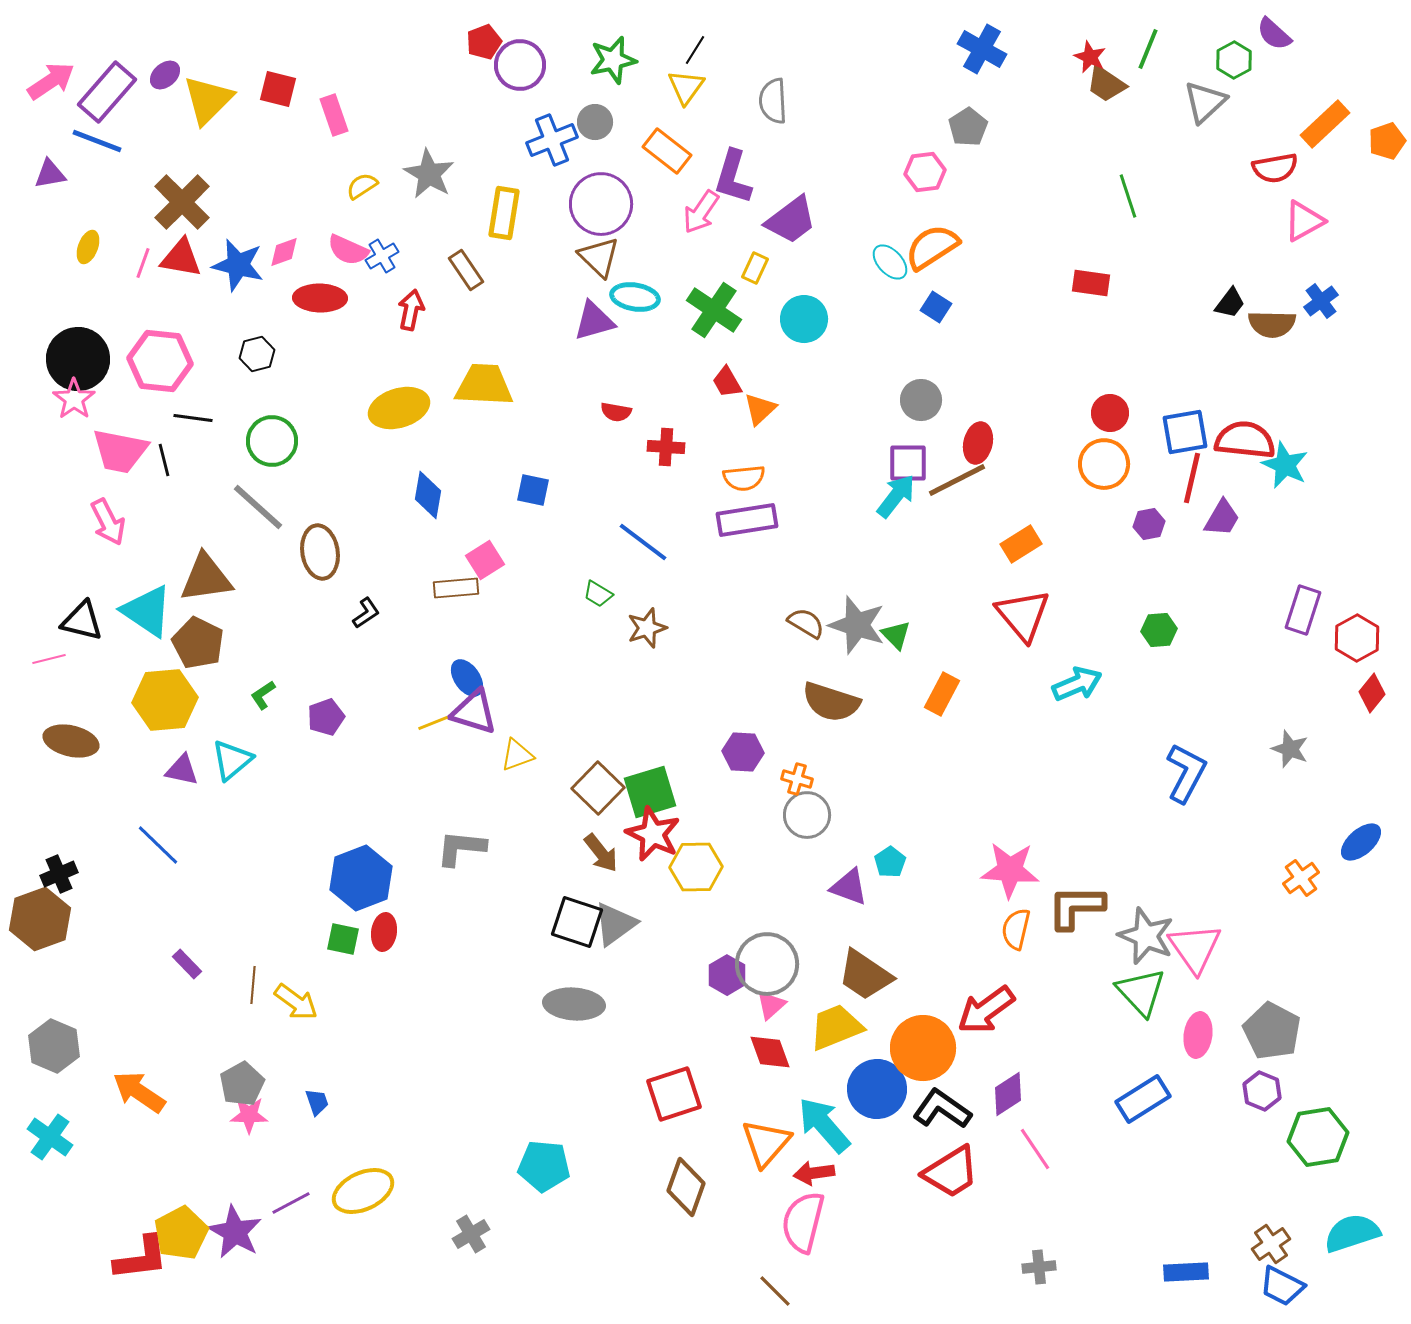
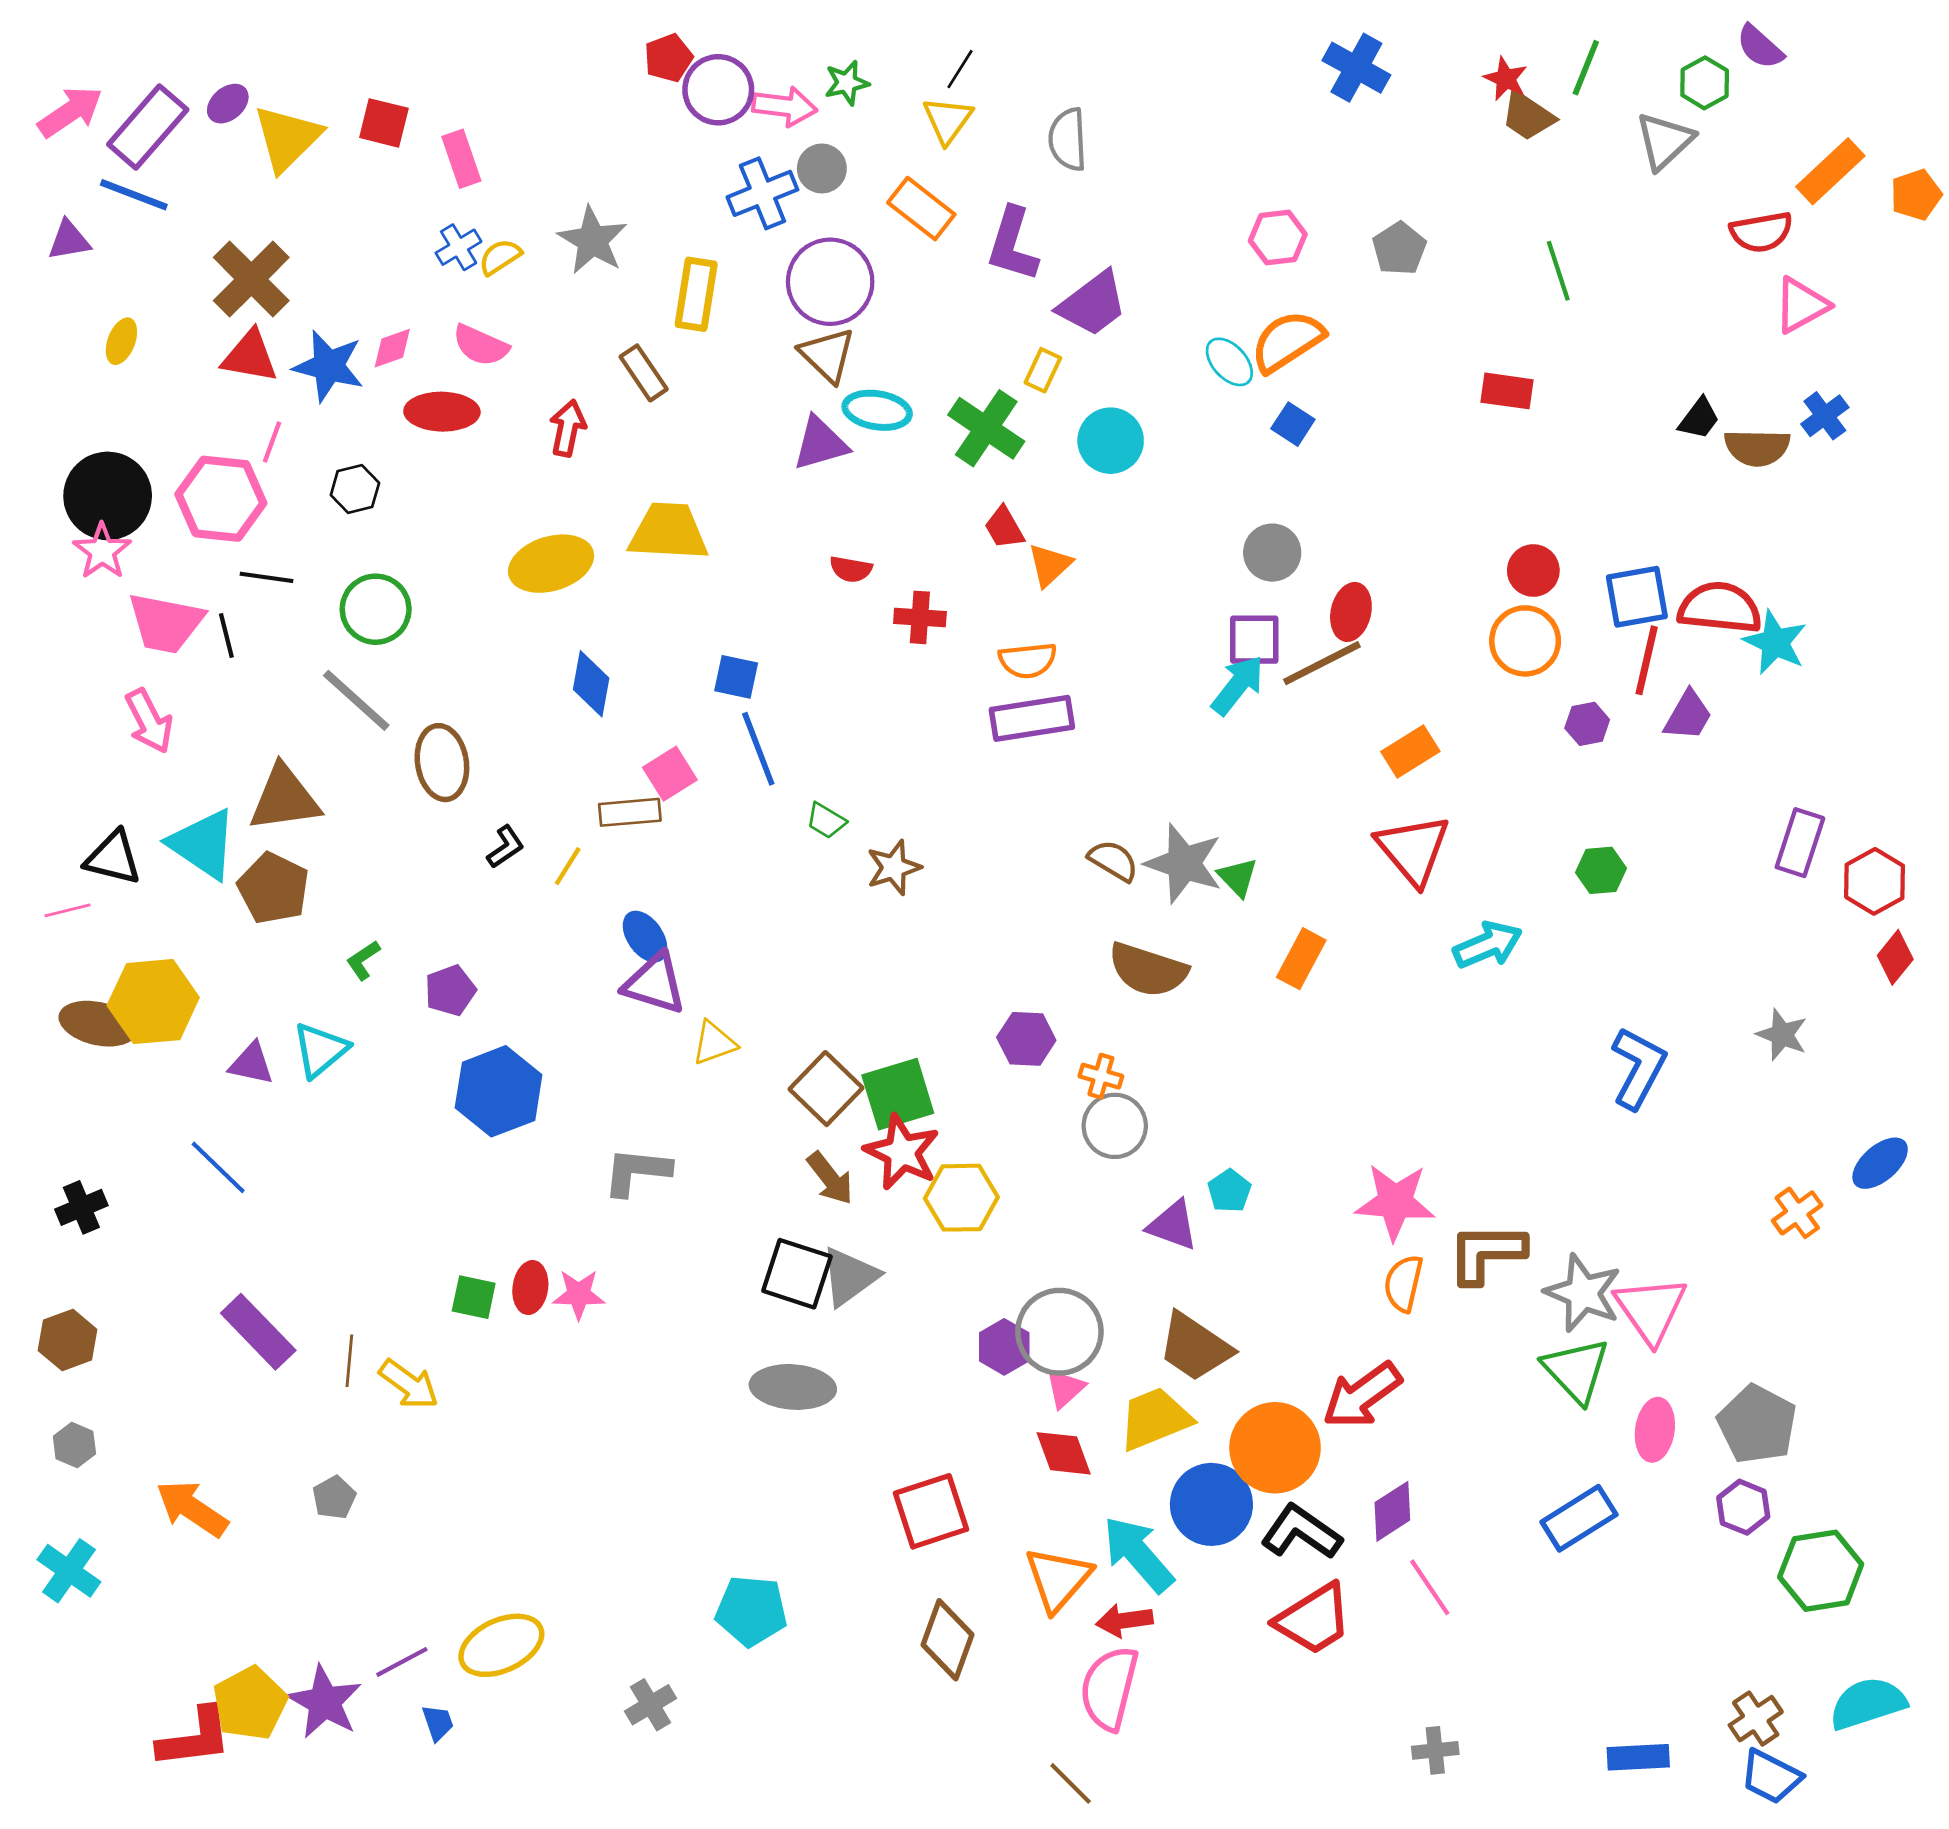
green star: (613, 60) -> (847, 83), size x0.7
gray pentagon: (968, 127) -> (1399, 249), moved
pink arrow: (701, 212) -> (785, 106), moved, turned -117
blue cross: (382, 256) -> (459, 247), moved
pink line: (143, 263) -> (272, 442), moved
blue line: (643, 542) -> (758, 749), moved, turned 32
yellow hexagon: (165, 700) -> (153, 1002), moved
yellow line: (433, 723) -> (568, 866), moved, turned -36
blue hexagon: (361, 878) -> (499, 1091), moved
brown hexagon: (40, 919) -> (68, 1340), moved, size x0.7
purple rectangle: (187, 964) -> (258, 1332), size x1.8
gray hexagon: (54, 1046) -> (74, 1445), size x0.6
gray pentagon: (242, 1084) -> (334, 1497), size x0.7
blue trapezoid: (317, 1102) -> (438, 1723), moved
pink star: (249, 1115) -> (579, 1294), moved

